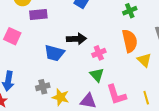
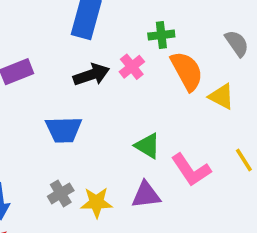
green cross: (130, 11) -> (161, 35), moved, turned 32
black arrow: (76, 39) -> (91, 75), moved
pink cross: (99, 53) -> (132, 67), moved

